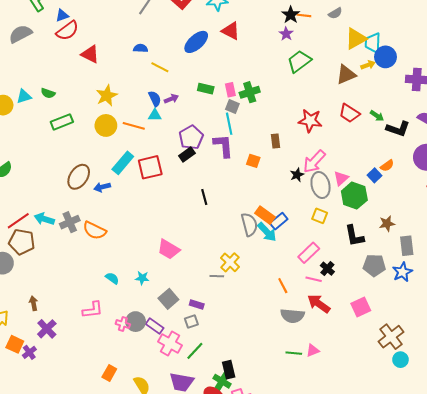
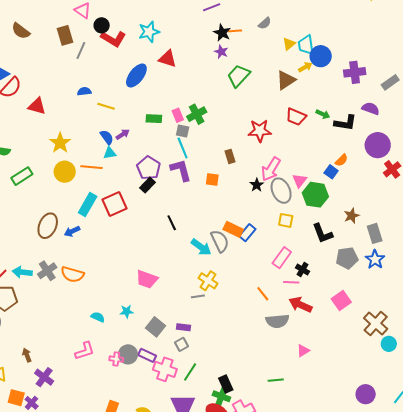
yellow triangle: (356, 39) -> (289, 44), size x0.6
cyan arrow: (267, 232) -> (201, 247), moved
green line: (294, 353) -> (276, 380), moved

